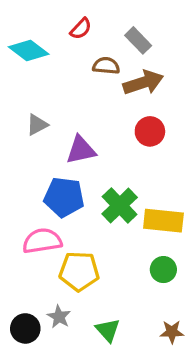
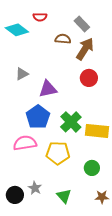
red semicircle: (81, 29) -> (40, 17), moved, turned 48
brown arrow: (143, 83) -> (85, 49), turned -40
blue pentagon: (64, 197) -> (38, 117), turned 30
green circle: (163, 270) -> (92, 168), moved
yellow pentagon: (79, 271) -> (58, 153), moved

